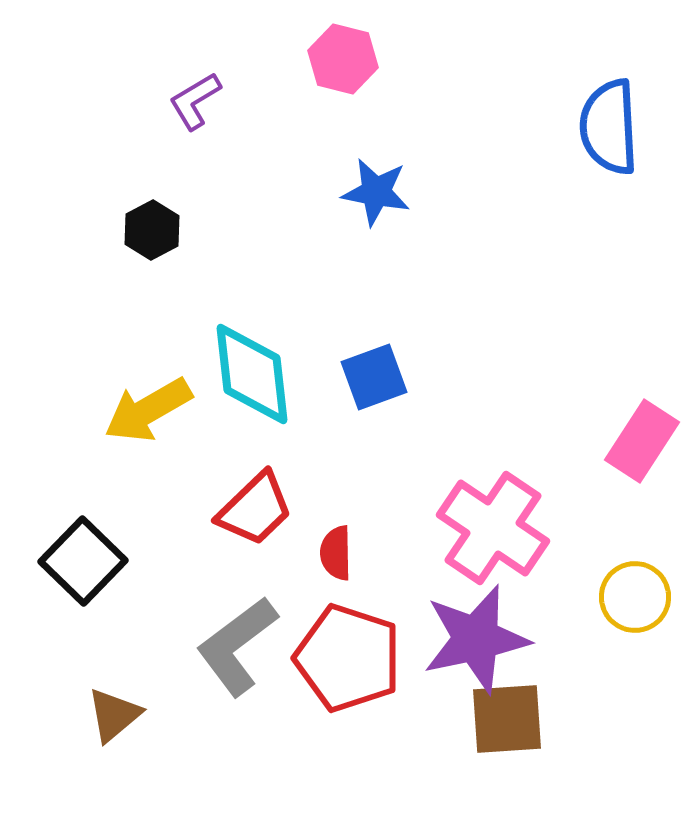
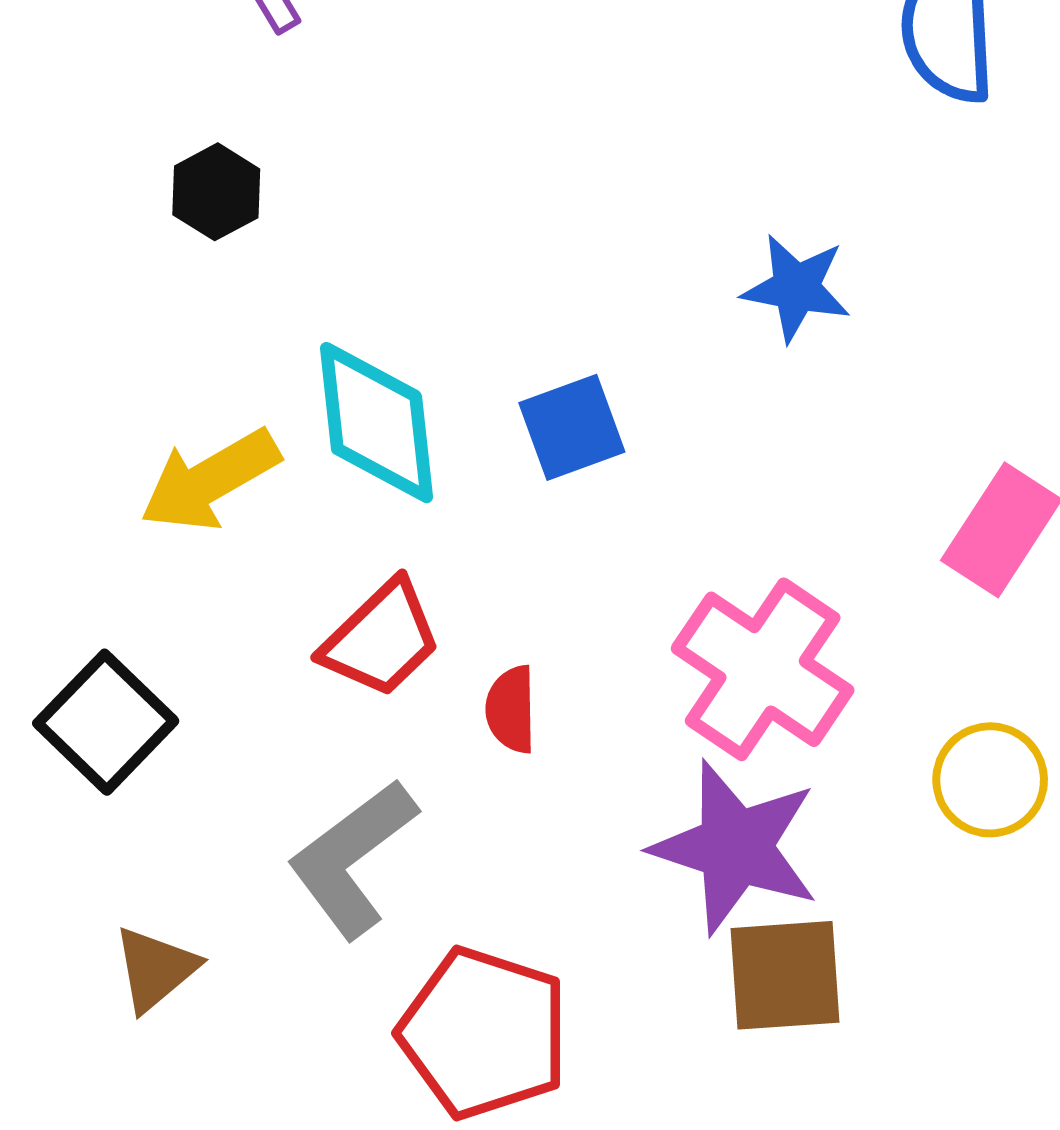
blue star: (376, 192) -> (796, 288), moved
purple star: (476, 639) -> (735, 847), turned 30
red pentagon: (348, 658) -> (484, 1033), moved

